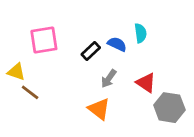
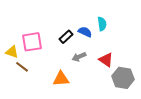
pink square: (44, 40) -> (32, 42), moved
gray arrow: (109, 79) -> (79, 57), turned 32
orange triangle: (99, 109) -> (61, 79), moved, turned -42

